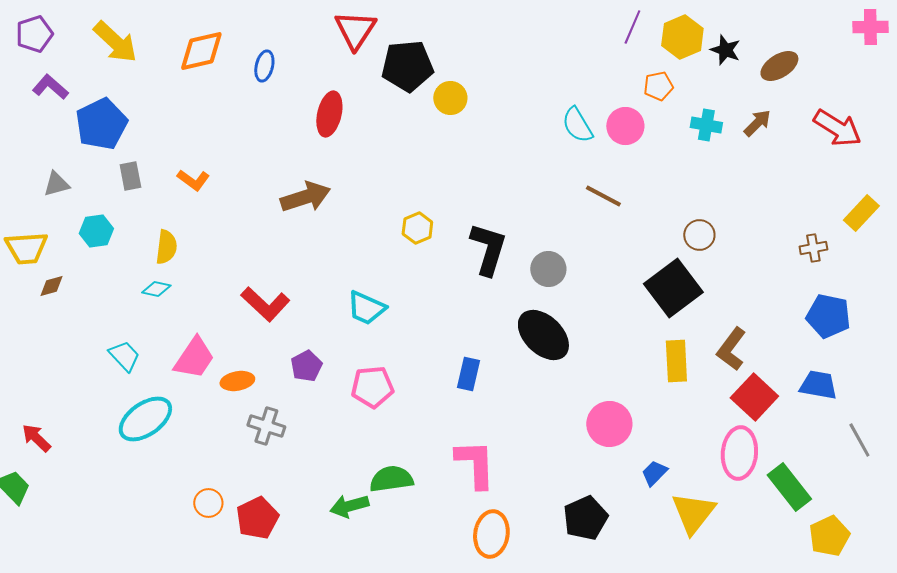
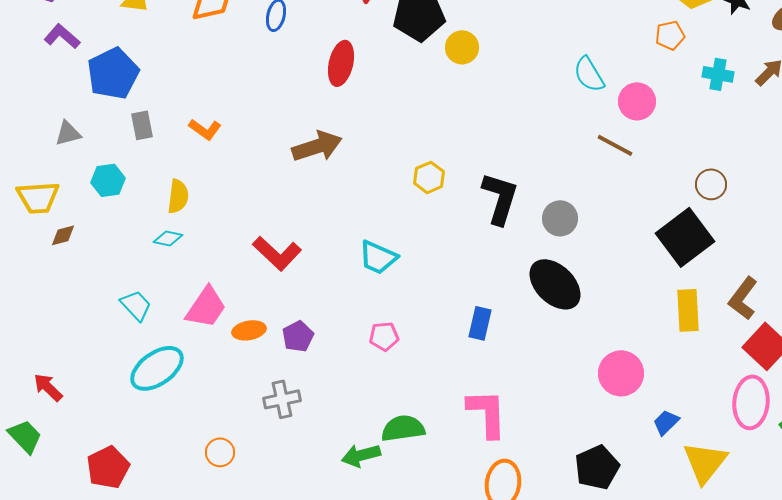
pink circle: (625, 126) -> (637, 101), moved
purple pentagon: (306, 366) -> (298, 336), moved
pink pentagon: (372, 387) -> (384, 336), size x0.7
gray cross: (266, 426) -> (282, 399), moved, turned -30
red pentagon: (257, 518) -> (108, 467), moved

